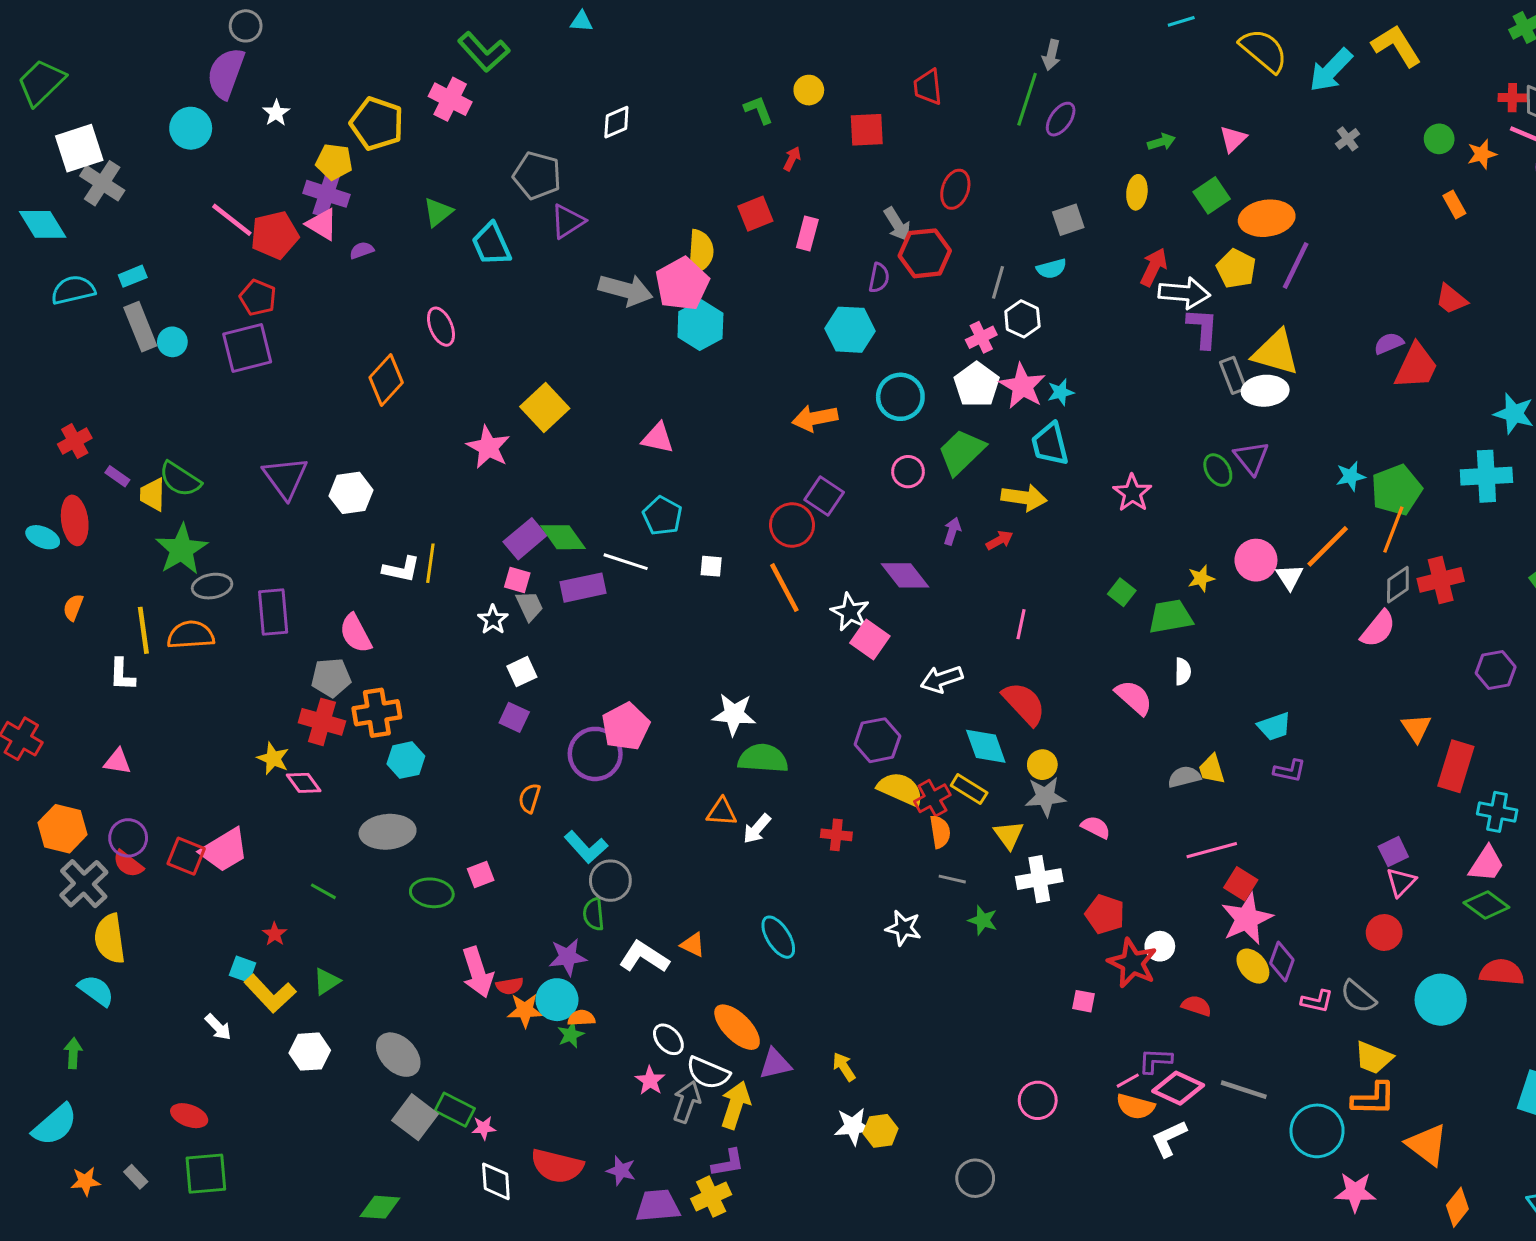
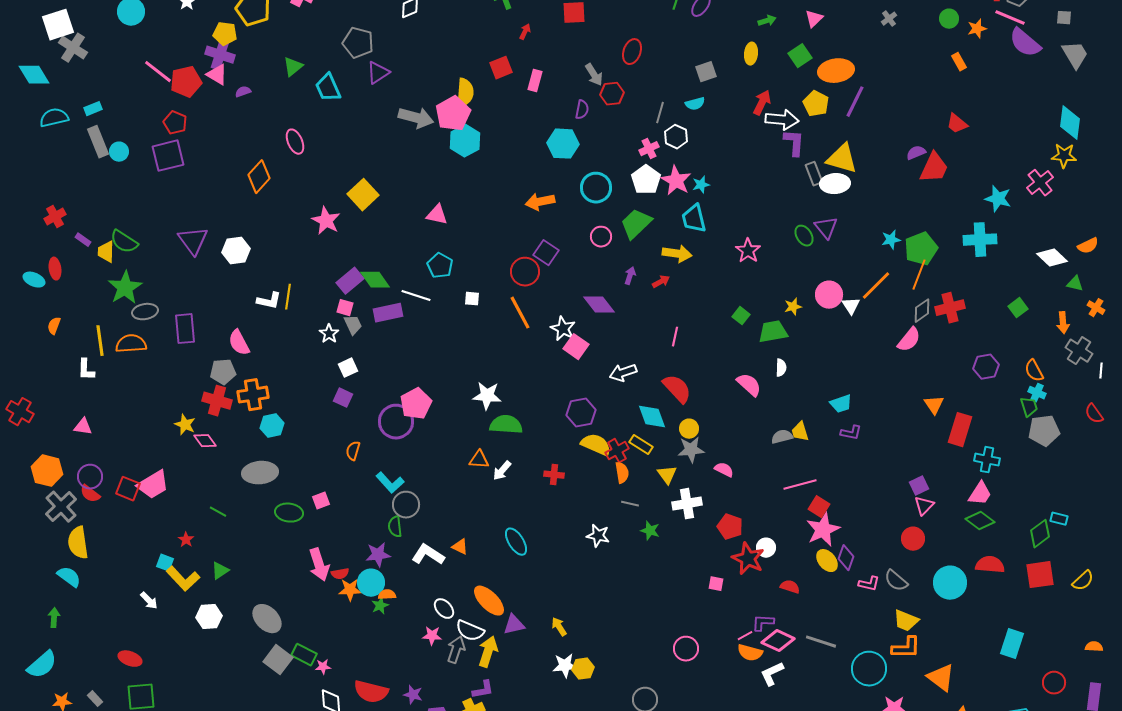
red hexagon: (925, 253) -> (612, 94), size x0.7
red ellipse: (75, 520) -> (55, 269), size x0.7
pink star: (650, 1081) -> (432, 636), turned -30

